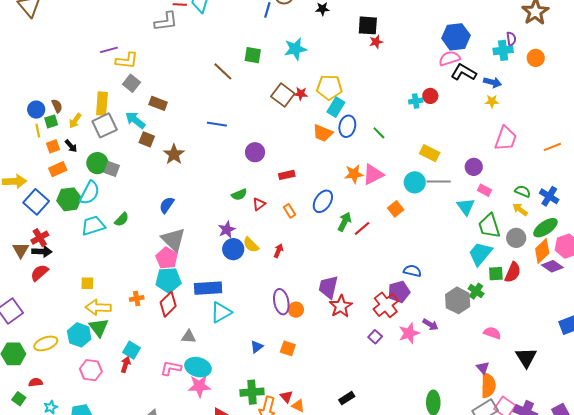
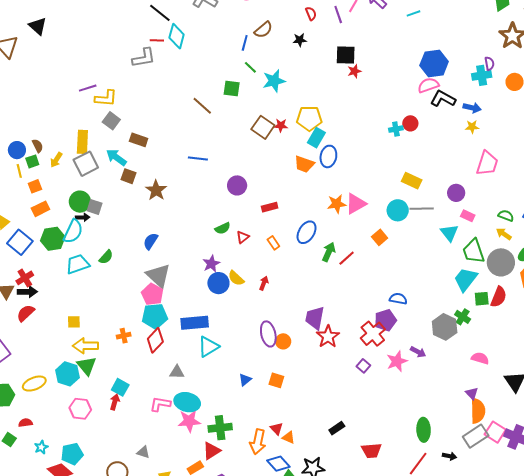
green line: (379, 133) -> (250, 67), moved
black arrow: (71, 146) -> (83, 217), moved, turned -48
gray circle: (516, 238) -> (501, 262), size x1.4
green cross: (252, 392) -> (220, 428), moved

